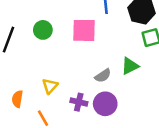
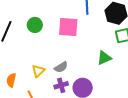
gray semicircle: (103, 76) -> (61, 67), moved
purple cross: (79, 102) -> (61, 85), turned -32

